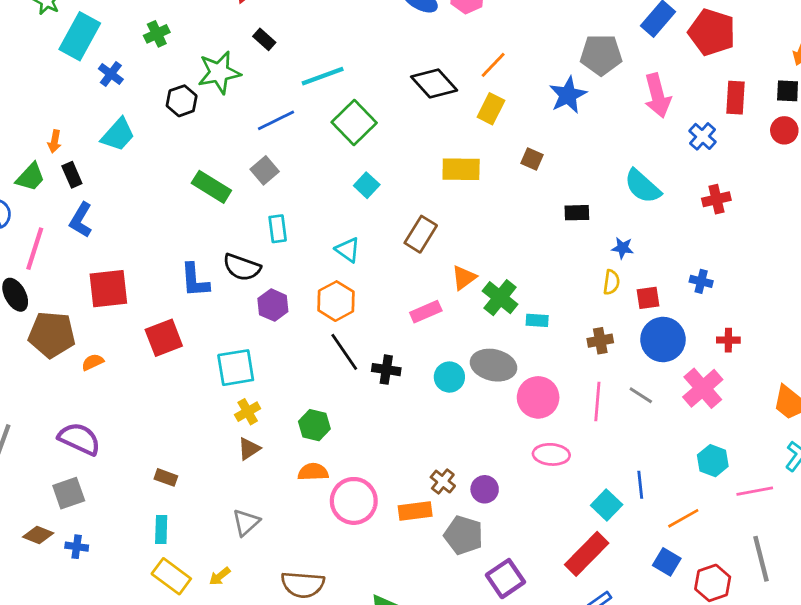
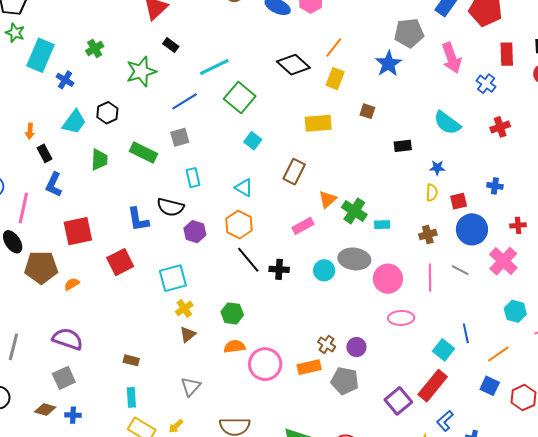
black hexagon: (182, 101) -> (107, 113), moved
gray square: (265, 170) -> (180, 137), turned 30
green trapezoid: (30, 177) -> (99, 160), moved, turned -35
purple square: (505, 579) -> (398, 401), moved

